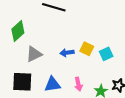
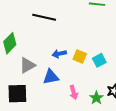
blue arrow: (67, 53) -> (59, 54), moved
blue triangle: (52, 84) -> (51, 77), moved

